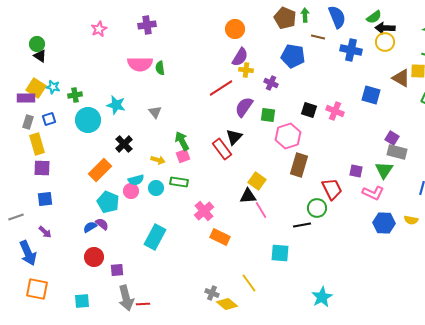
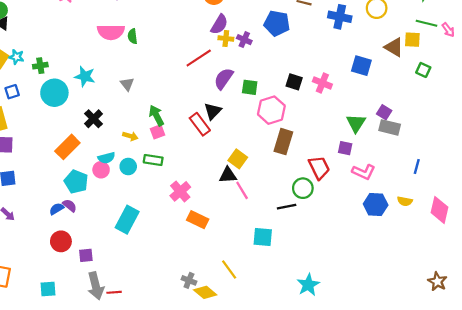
purple cross: (271, 83) -> (244, 40), moved
green triangle: (384, 170) -> (356, 123), moved

